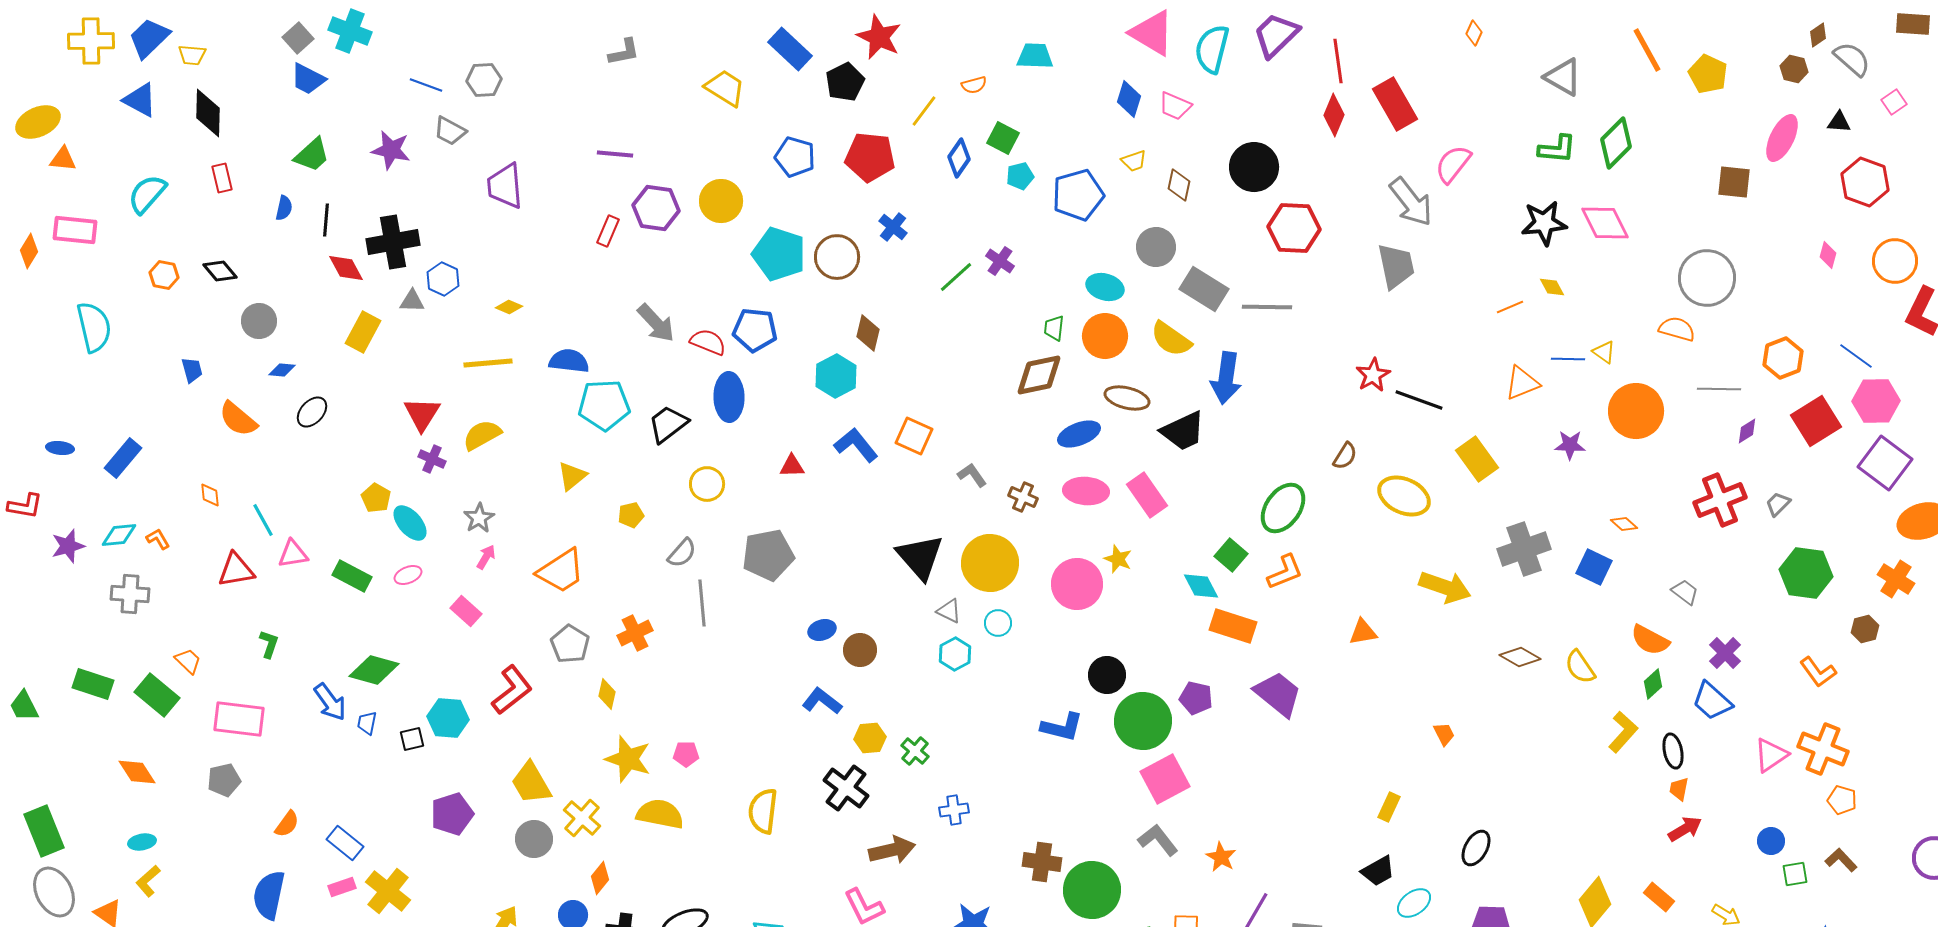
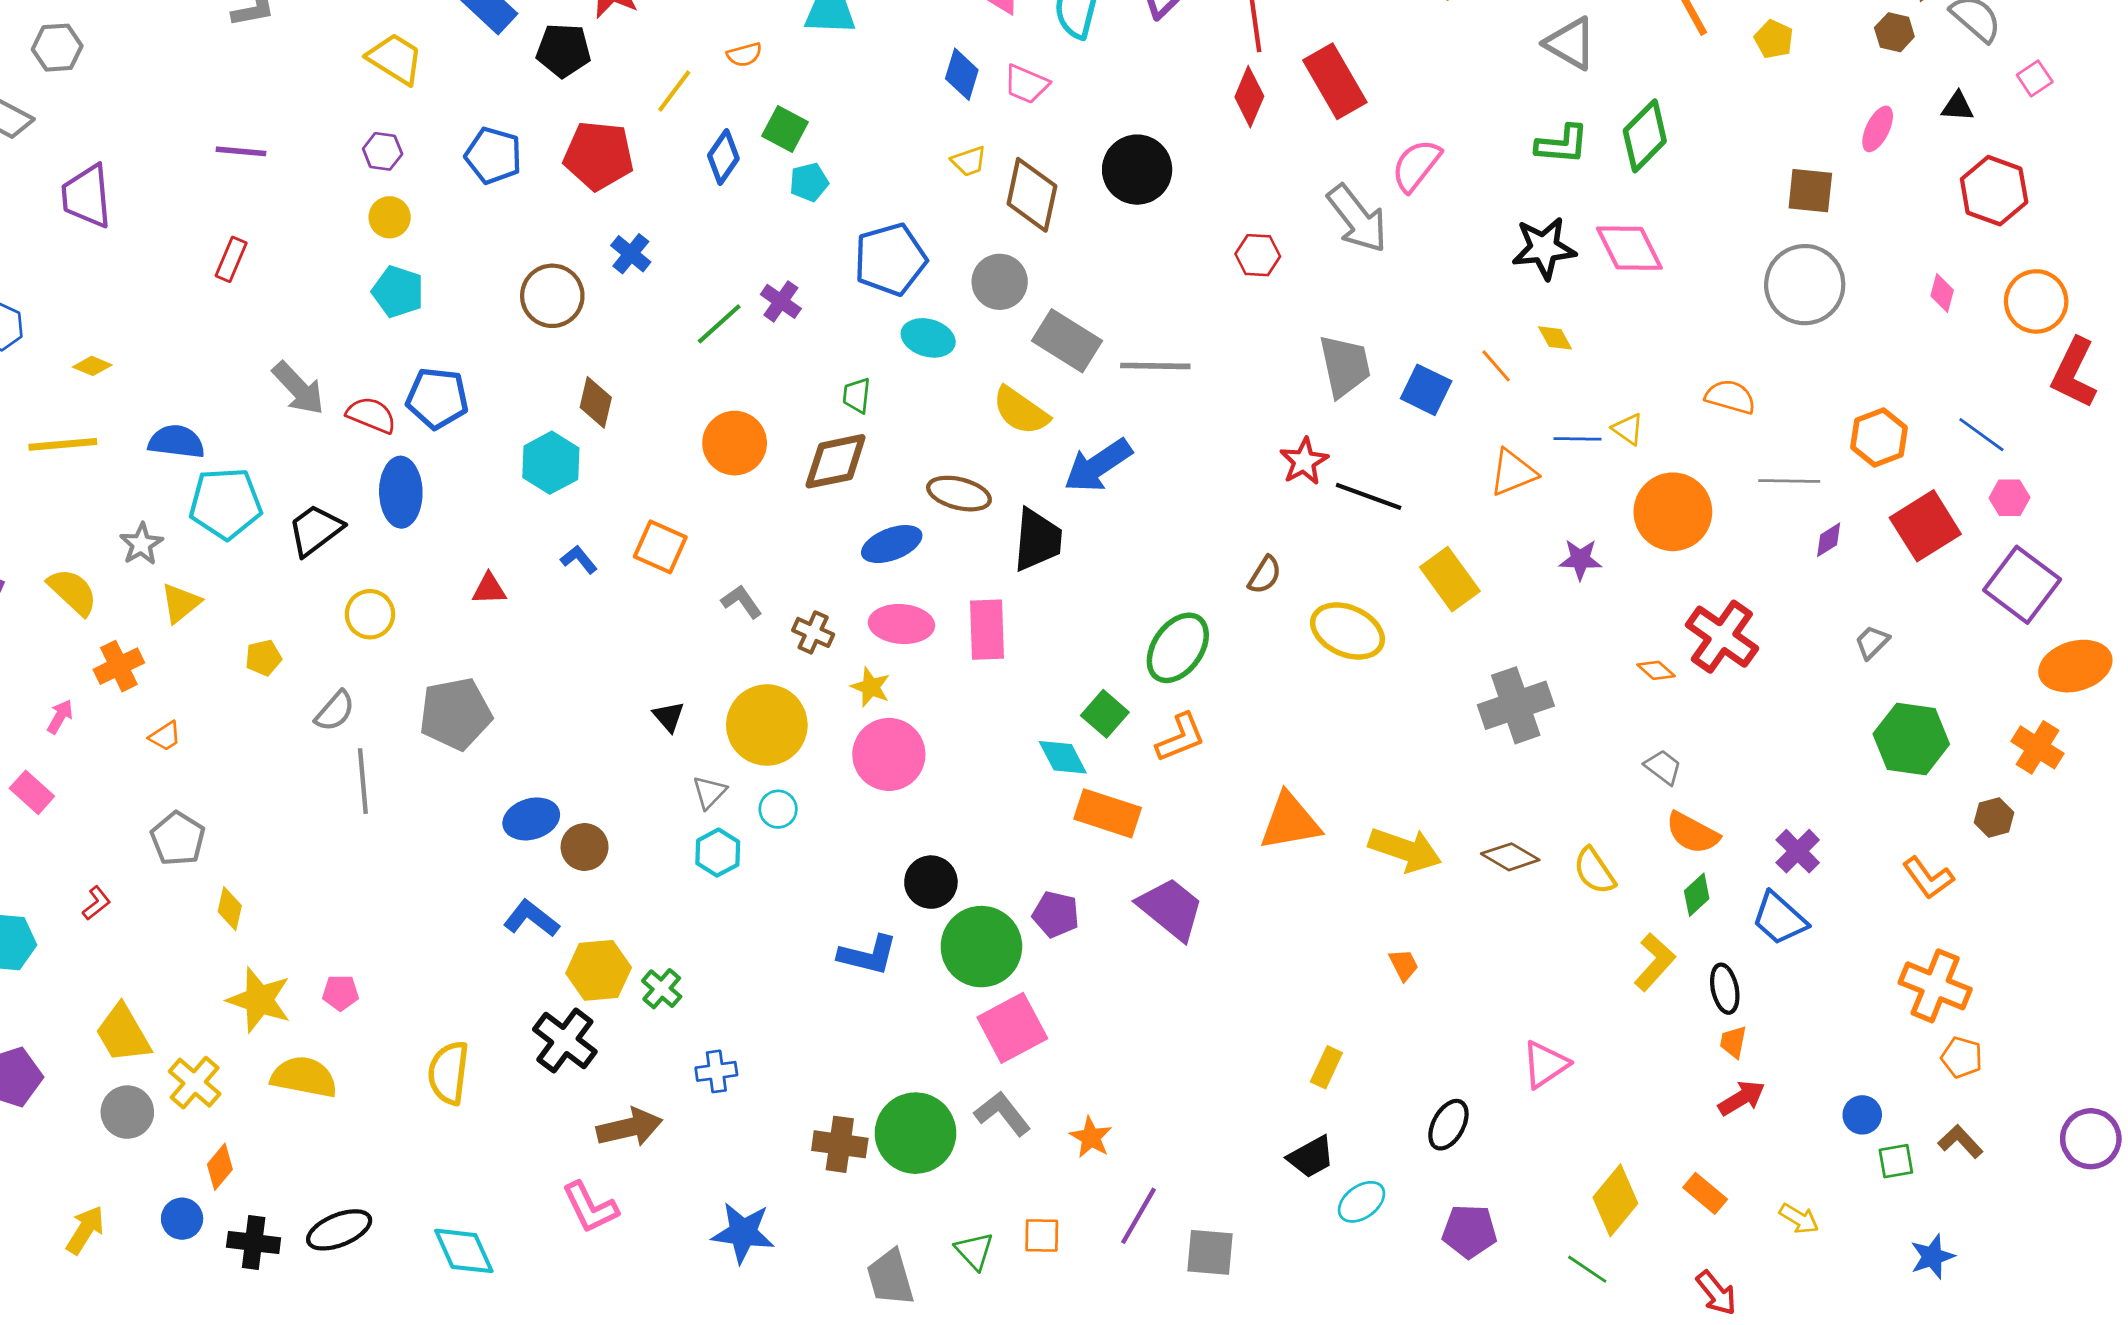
yellow pentagon: (1708, 74) -> (1774, 39), size x0.7
black pentagon: (845, 82) -> (563, 50), turned 30
pink ellipse: (1782, 138) -> (1878, 129), size x0.7
brown diamond: (1179, 185) -> (1032, 195), size x1.6
blue pentagon: (1078, 195) -> (890, 259), moved
yellow circle: (721, 201) -> (390, 217), size x0.7
purple hexagon: (656, 208) -> (383, 151), moved, size x0.6
red hexagon: (1294, 228) -> (1258, 255), moved, size x0.6
cyan pentagon: (779, 254) -> (398, 292), moved, size x0.7
gray trapezoid: (1396, 266) -> (1345, 366), moved
gray circle: (1707, 278) -> (1805, 285), moved
orange line: (1510, 307) -> (1496, 366), turned 72
orange circle: (1105, 336) -> (735, 443), moved
blue arrow: (1226, 378) -> (1098, 466), turned 48
pink hexagon: (1876, 401) -> (2009, 498), size x0.6
black trapezoid: (1183, 431) -> (1038, 540), turned -60
yellow semicircle: (482, 435) -> (73, 592), moved, turned 72
blue L-shape: (856, 445) -> (579, 559), size x0.6
pink rectangle: (1147, 495) -> (987, 630), turned 33
red cross: (1720, 500) -> (1722, 637), moved, turned -33
gray star: (479, 518) -> (141, 544), moved
black triangle: (920, 557) -> (669, 717), size x0.5
yellow star: (1118, 559) -> (871, 687), moved
blue square: (1594, 567) -> (1426, 390), moved
orange trapezoid: (561, 571) -> (165, 736), size x0.5
yellow arrow: (1445, 587) -> (1405, 850), moved
gray trapezoid: (1685, 592) -> (1663, 767), moved
gray triangle: (949, 611) -> (709, 792), turned 48
blue ellipse: (822, 630) -> (531, 819), size x1.4
orange triangle: (1363, 632) -> (1290, 822), size x1.6
orange cross: (635, 633) -> (119, 666), moved
red L-shape: (512, 690) -> (96, 903), size x0.5
yellow hexagon: (870, 738) -> (599, 970), size x1.4
pink triangle: (1771, 755) -> (1545, 1064), moved
green circle: (1092, 890) -> (916, 1133), moved

